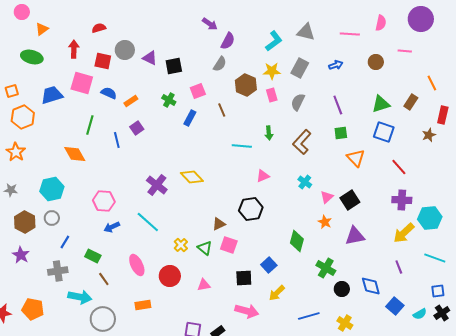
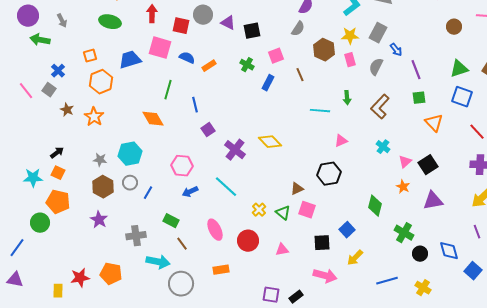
blue arrow: (336, 65) -> (396, 50), moved, turned 72
purple square: (137, 128) -> (208, 130), moved
gray star: (11, 190) -> (100, 160), moved
blue line: (65, 242) -> (148, 193), moved

